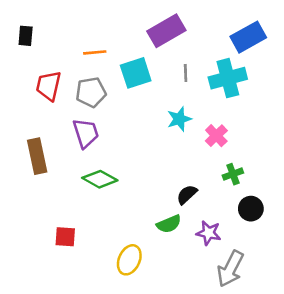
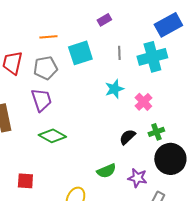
purple rectangle: (166, 31) -> (104, 20), size x0.5
black semicircle: (187, 195) -> (127, 137), moved
black circle: (251, 209) -> (170, 159), size x1.6

